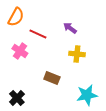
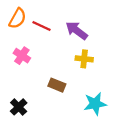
purple arrow: (70, 28) -> (77, 30), size x1.5
red line: (38, 34) -> (42, 26), moved

